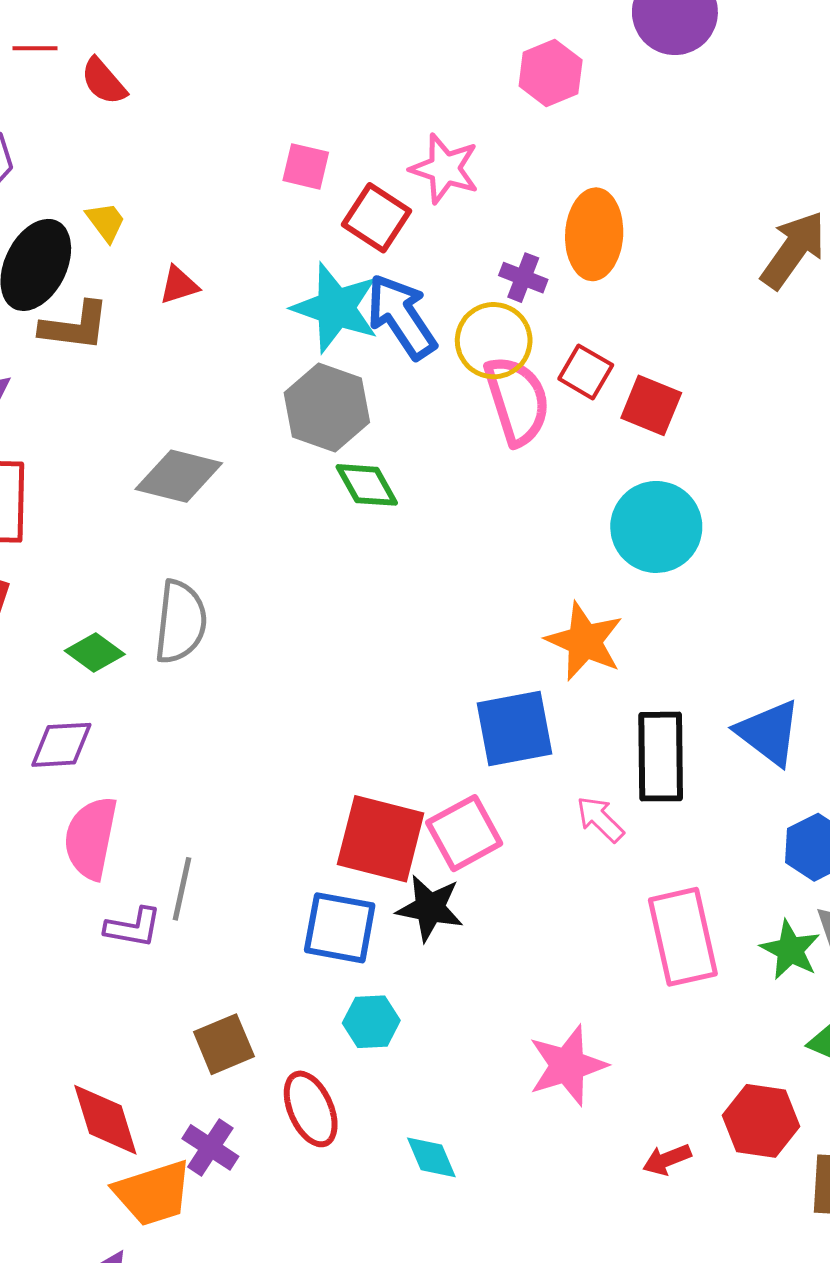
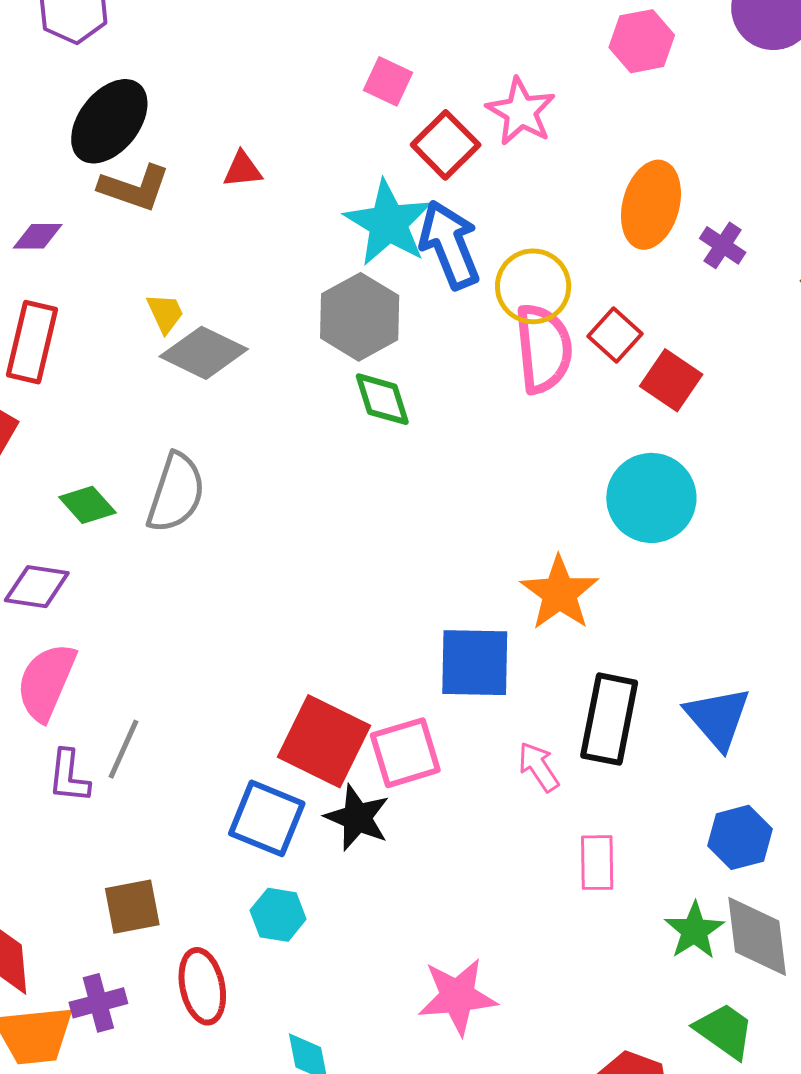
yellow trapezoid: (106, 222) -> (165, 313), moved
purple cross: (523, 278) -> (723, 245), moved
purple L-shape: (133, 927) -> (69, 776), turned 74
pink rectangle: (683, 937) -> (597, 863), moved, size x0.6
purple cross: (210, 1147) -> (98, 1003), turned 30

